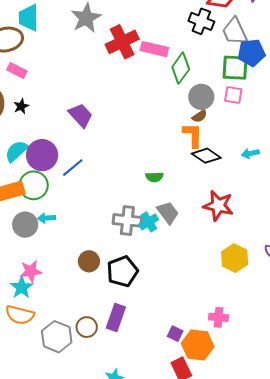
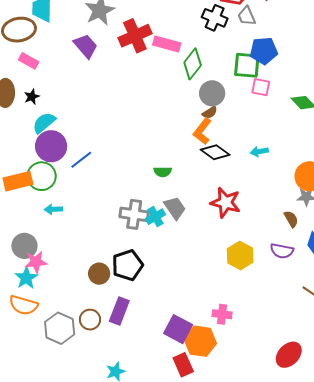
gray trapezoid: (235, 31) -> (247, 16), moved, size x0.7
pink square: (233, 95) -> (261, 87), moved
purple trapezoid: (81, 115) -> (86, 46), moved
orange L-shape: (193, 135) -> (202, 131), turned -144
cyan semicircle: (16, 151) -> (44, 123), moved
gray circle: (25, 225) -> (24, 246), moved
brown circle: (89, 261) -> (99, 274), moved
purple square: (175, 334) -> (178, 329), size x1.8

